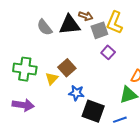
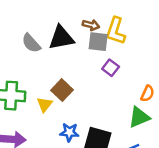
brown arrow: (86, 16) -> (91, 25), moved
gray square: (99, 30) -> (98, 42), turned 30
blue star: (76, 93) -> (69, 132), moved

